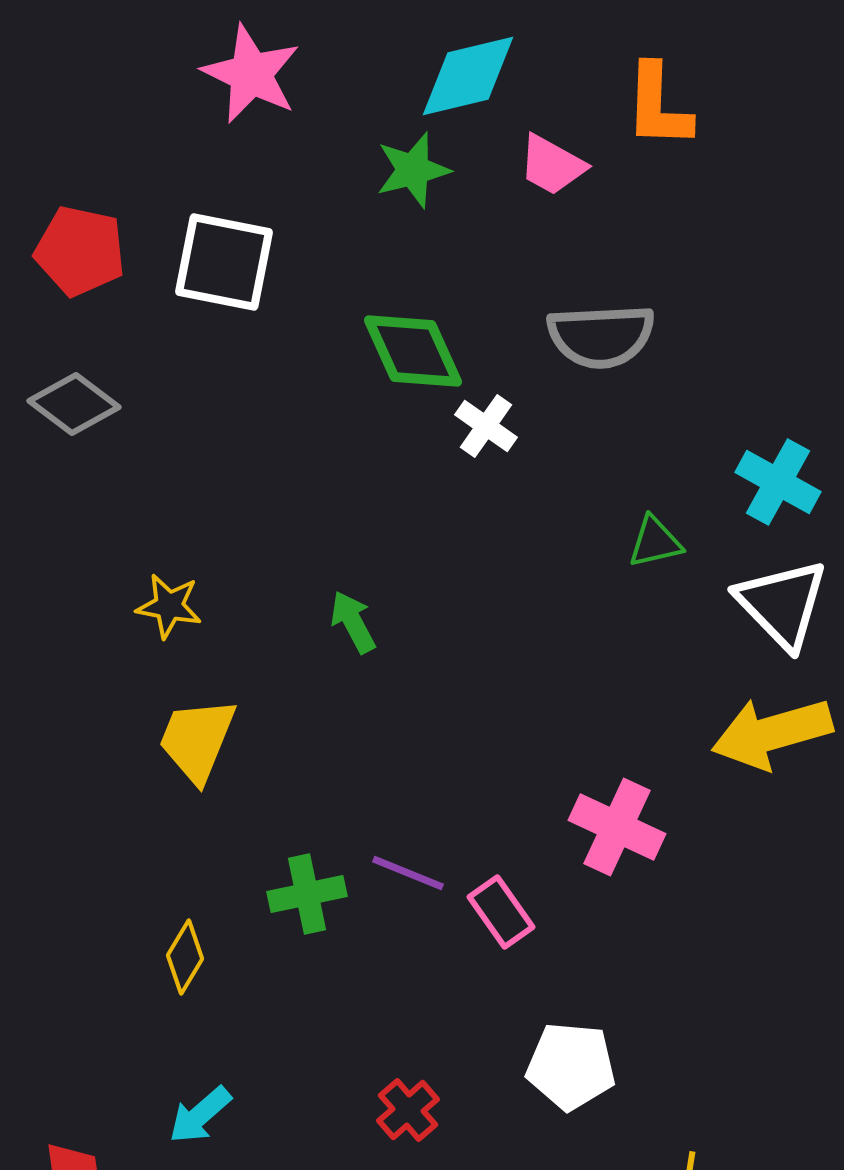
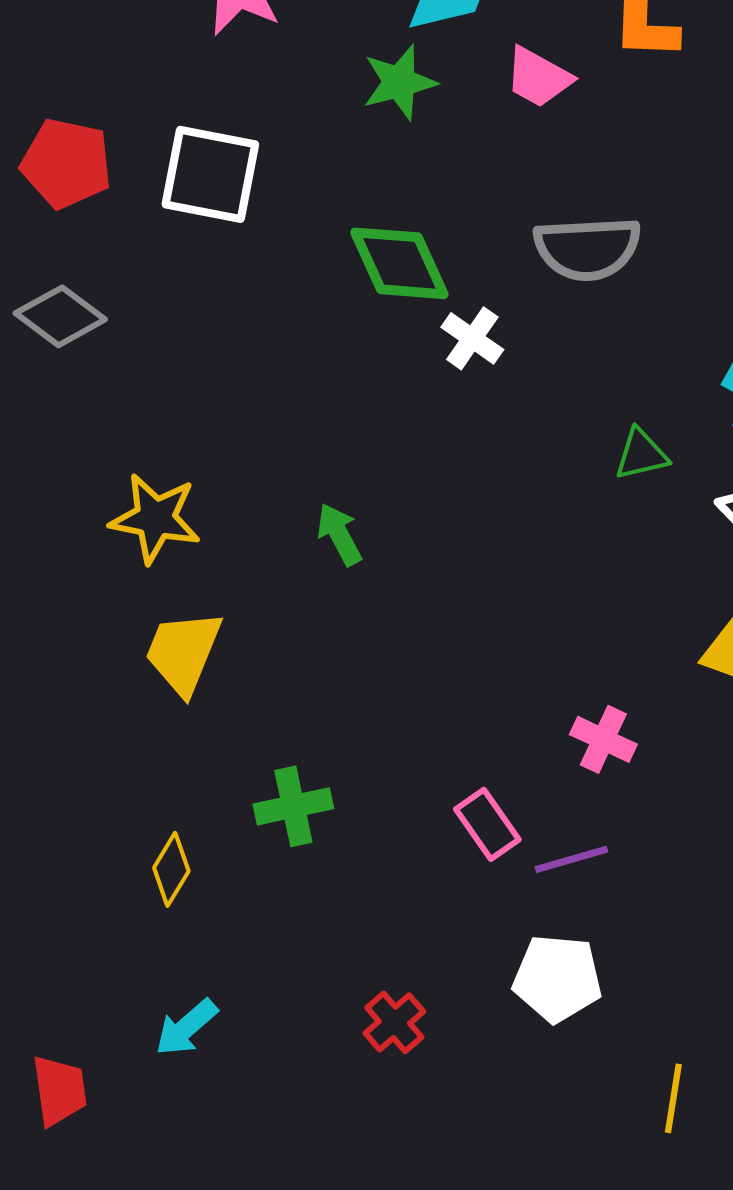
yellow star: (169, 606) -> (155, 518), size x1.4
pink cross: (617, 827) -> (603, 739), size x0.7
purple line: (408, 873) -> (571, 859), moved, turned -38

